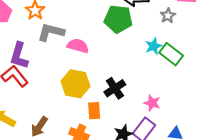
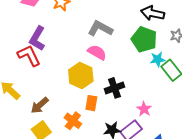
green pentagon: (118, 19) -> (144, 39), moved
gray L-shape: (51, 32) -> (100, 29), moved
pink semicircle: (78, 46) -> (97, 52), moved

